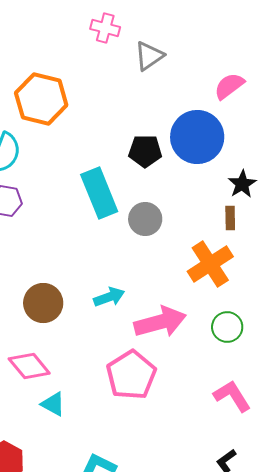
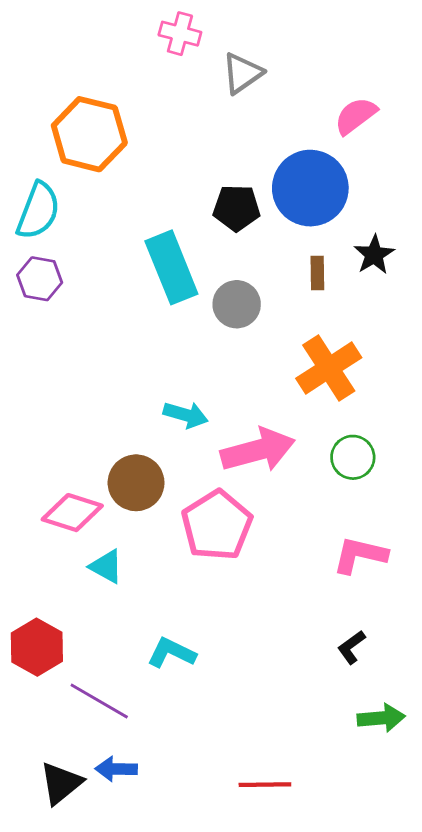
brown rectangle: (230, 218) -> (317, 273), moved
cyan arrow: (109, 297) -> (186, 415), turned 36
brown circle: (43, 303) -> (136, 483), moved
pink diamond: (29, 366) -> (72, 513), turned -33
pink L-shape: (232, 396) -> (360, 555), turned -45

